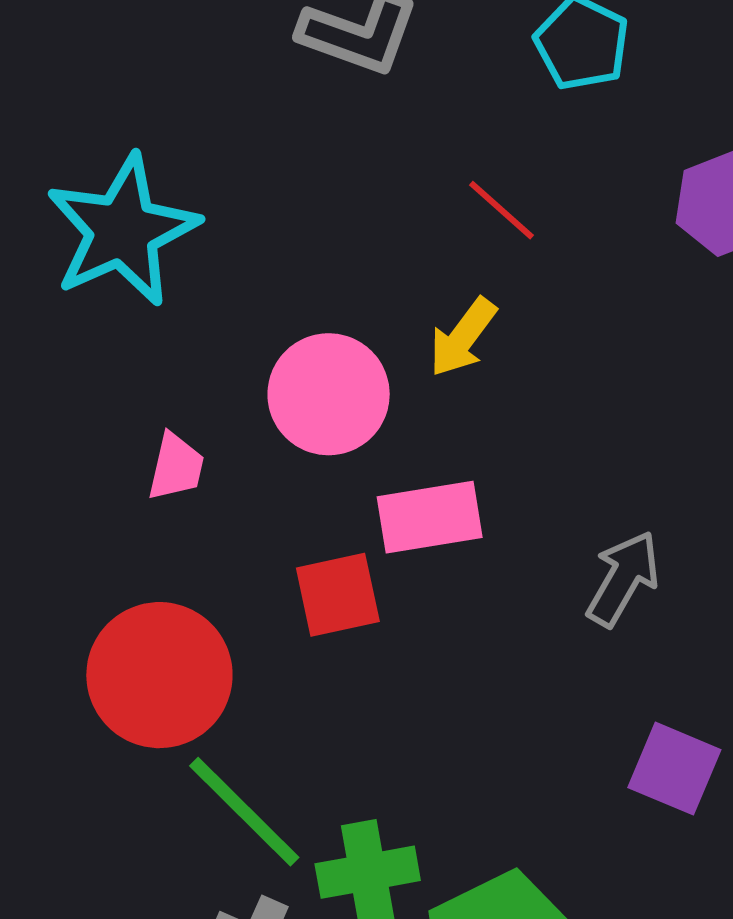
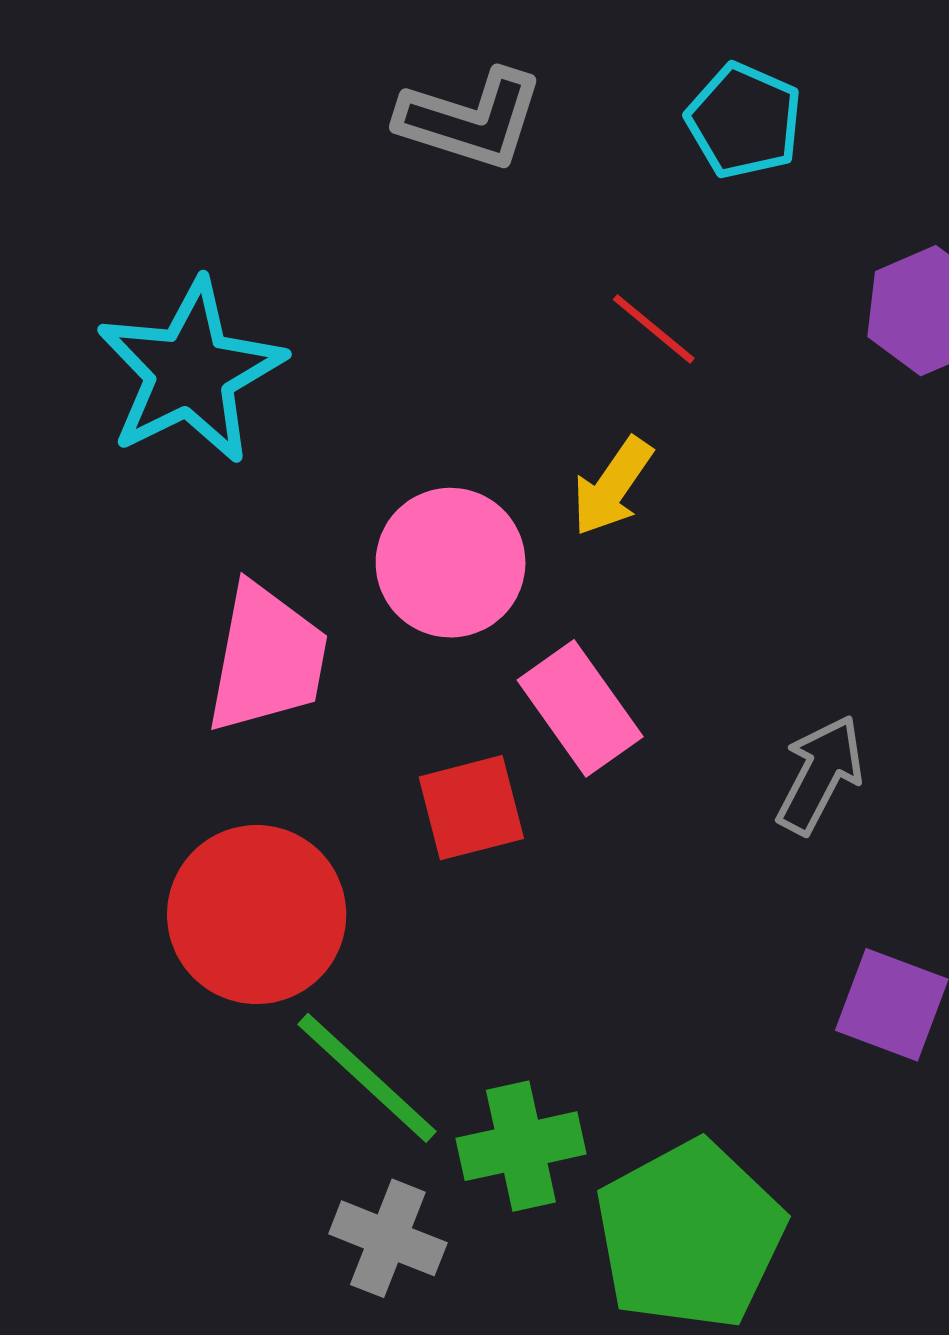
pink trapezoid: (176, 467) -> (267, 659), size x1.8
pink rectangle: (430, 517) -> (580, 708), turned 66

